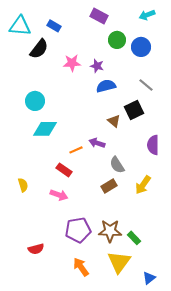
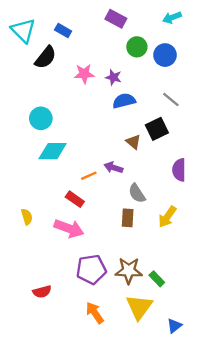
cyan triangle: (20, 26) -> (23, 30), turned 40
brown rectangle: (109, 186) -> (128, 218), turned -56
pink arrow: (59, 195) -> (69, 228), size x1.4

